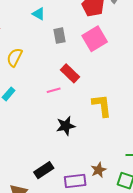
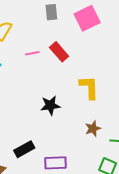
pink line: (54, 90) -> (32, 53), moved
brown star: (99, 170) -> (93, 129), moved

